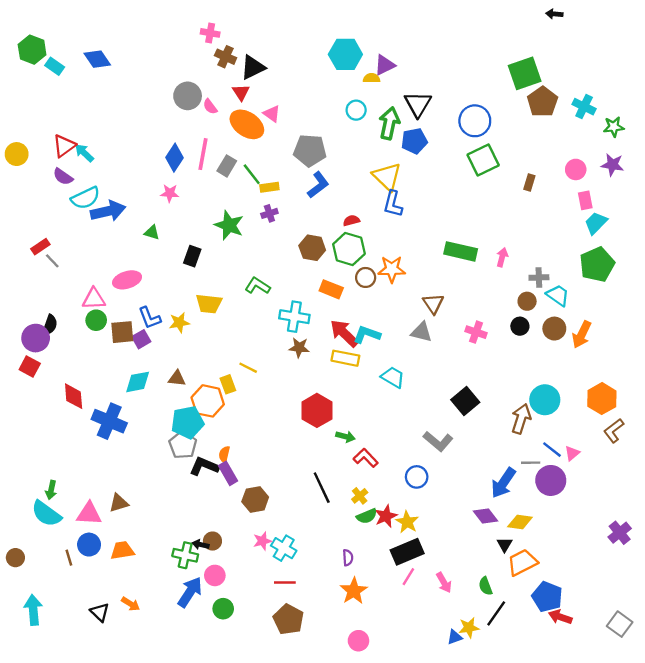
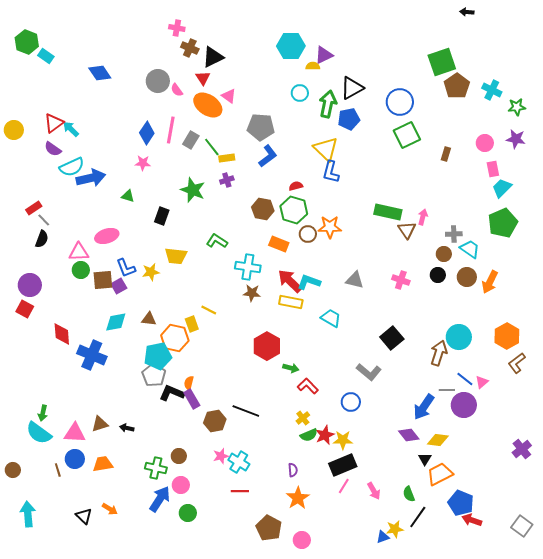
blue diamond: (97, 59) -> (100, 73), moved
black triangle: (418, 104) -> (352, 88), turned 30
brown triangle: (433, 304) -> (407, 230), moved
black semicircle: (50, 325) -> (42, 239), moved
black line: (322, 488) -> (246, 411), moved, turned -44
yellow star: (407, 522) -> (343, 440), turned -30
black arrow: (201, 545) -> (127, 428), moved
brown pentagon: (288, 619) -> (269, 528), moved

